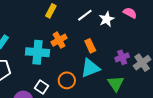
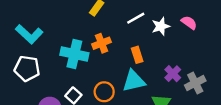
purple cross: (122, 57) -> (173, 74), turned -32

